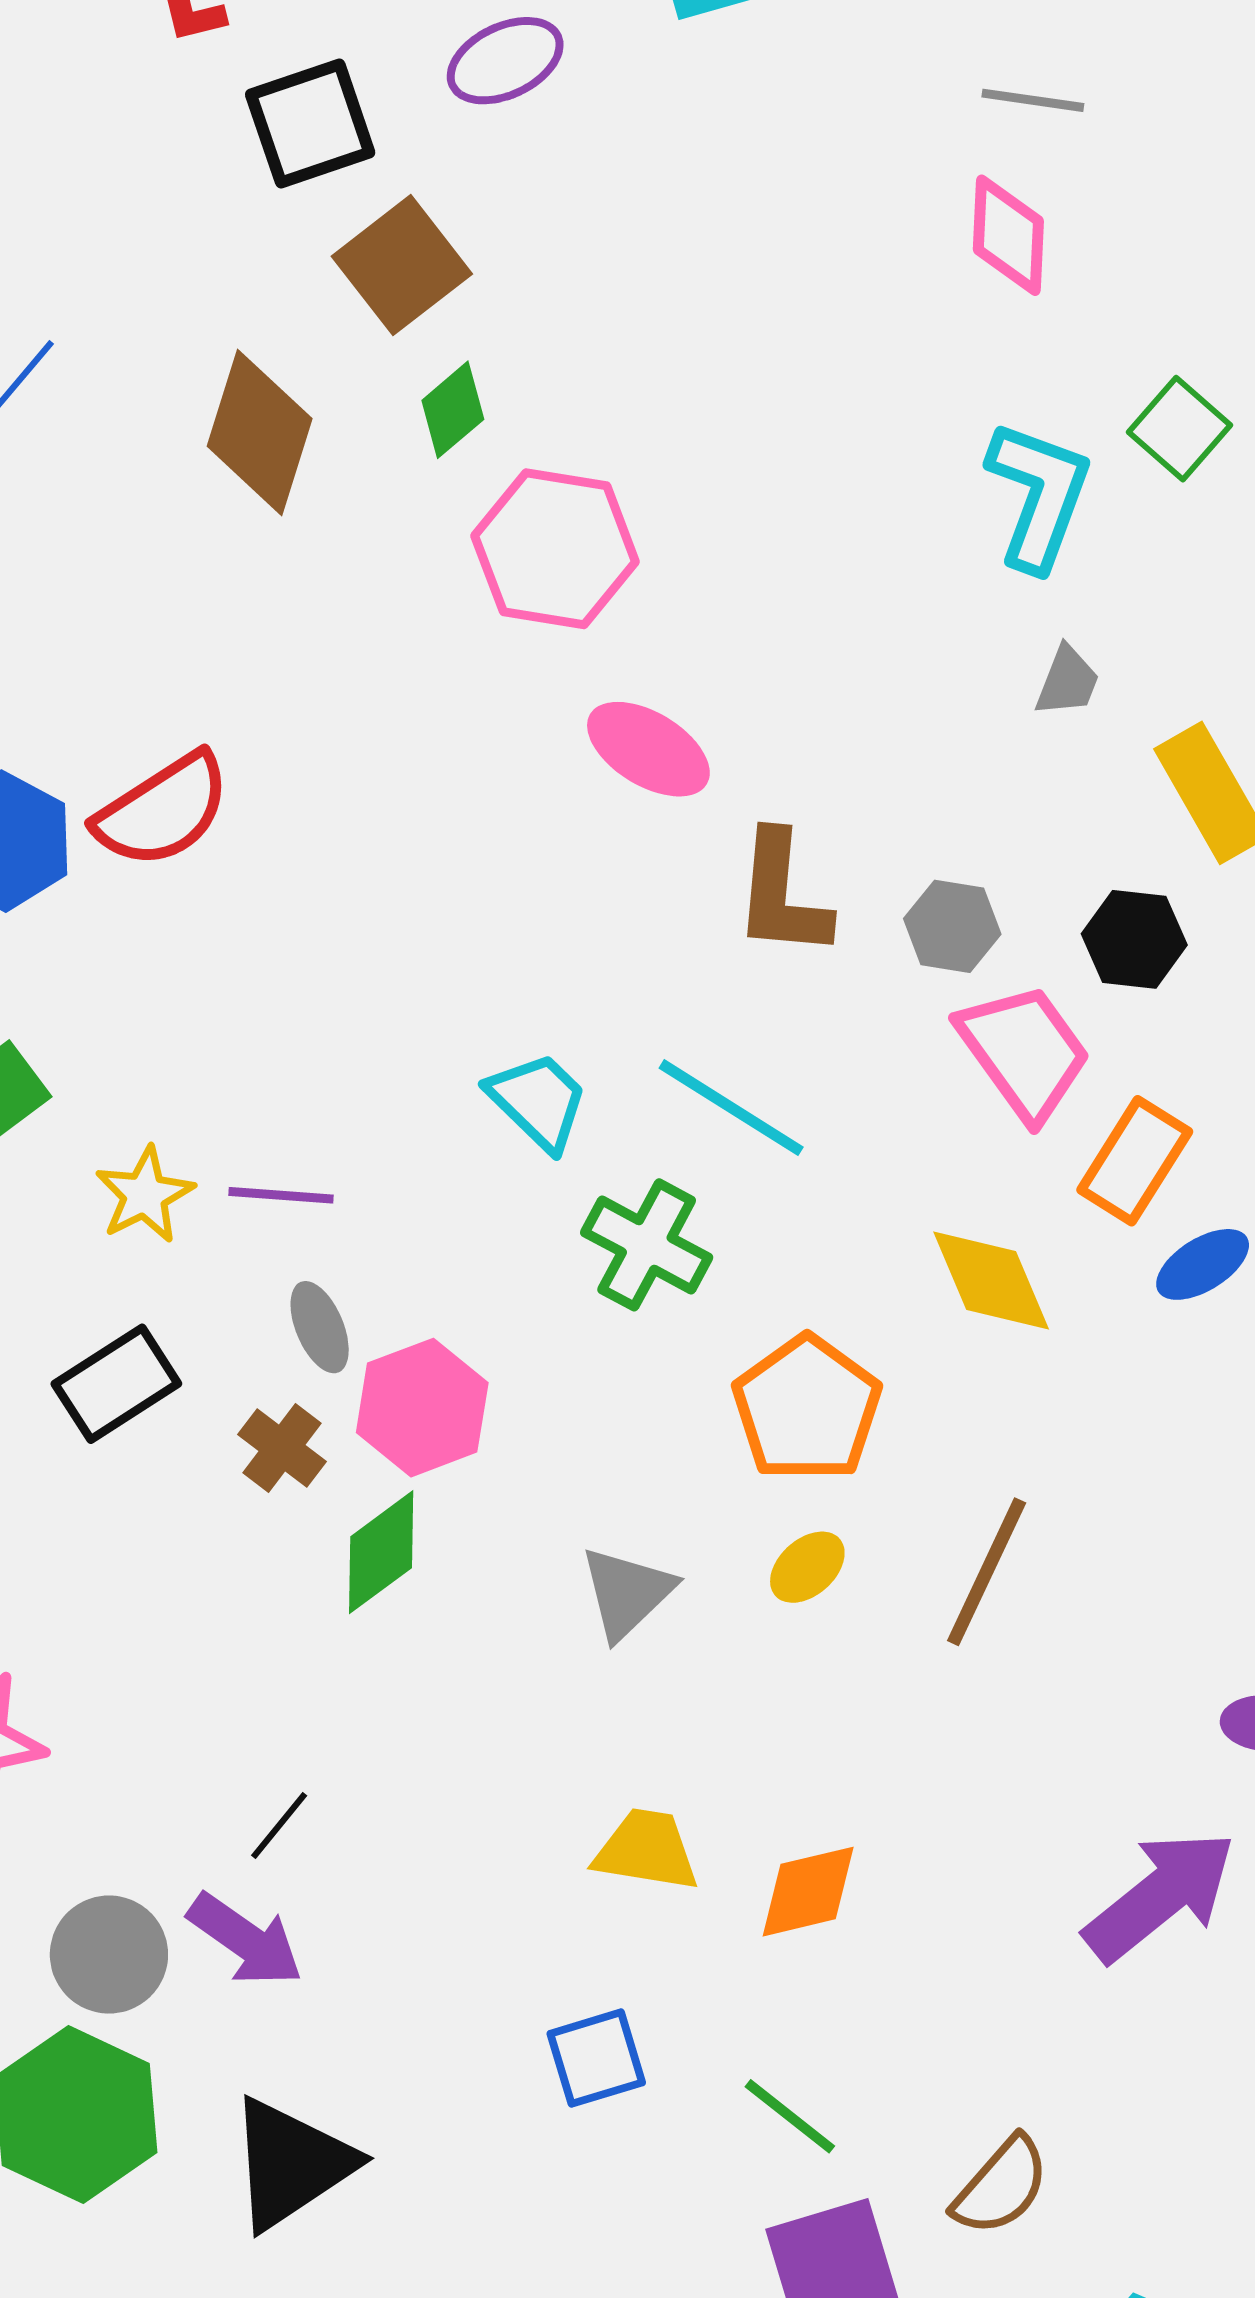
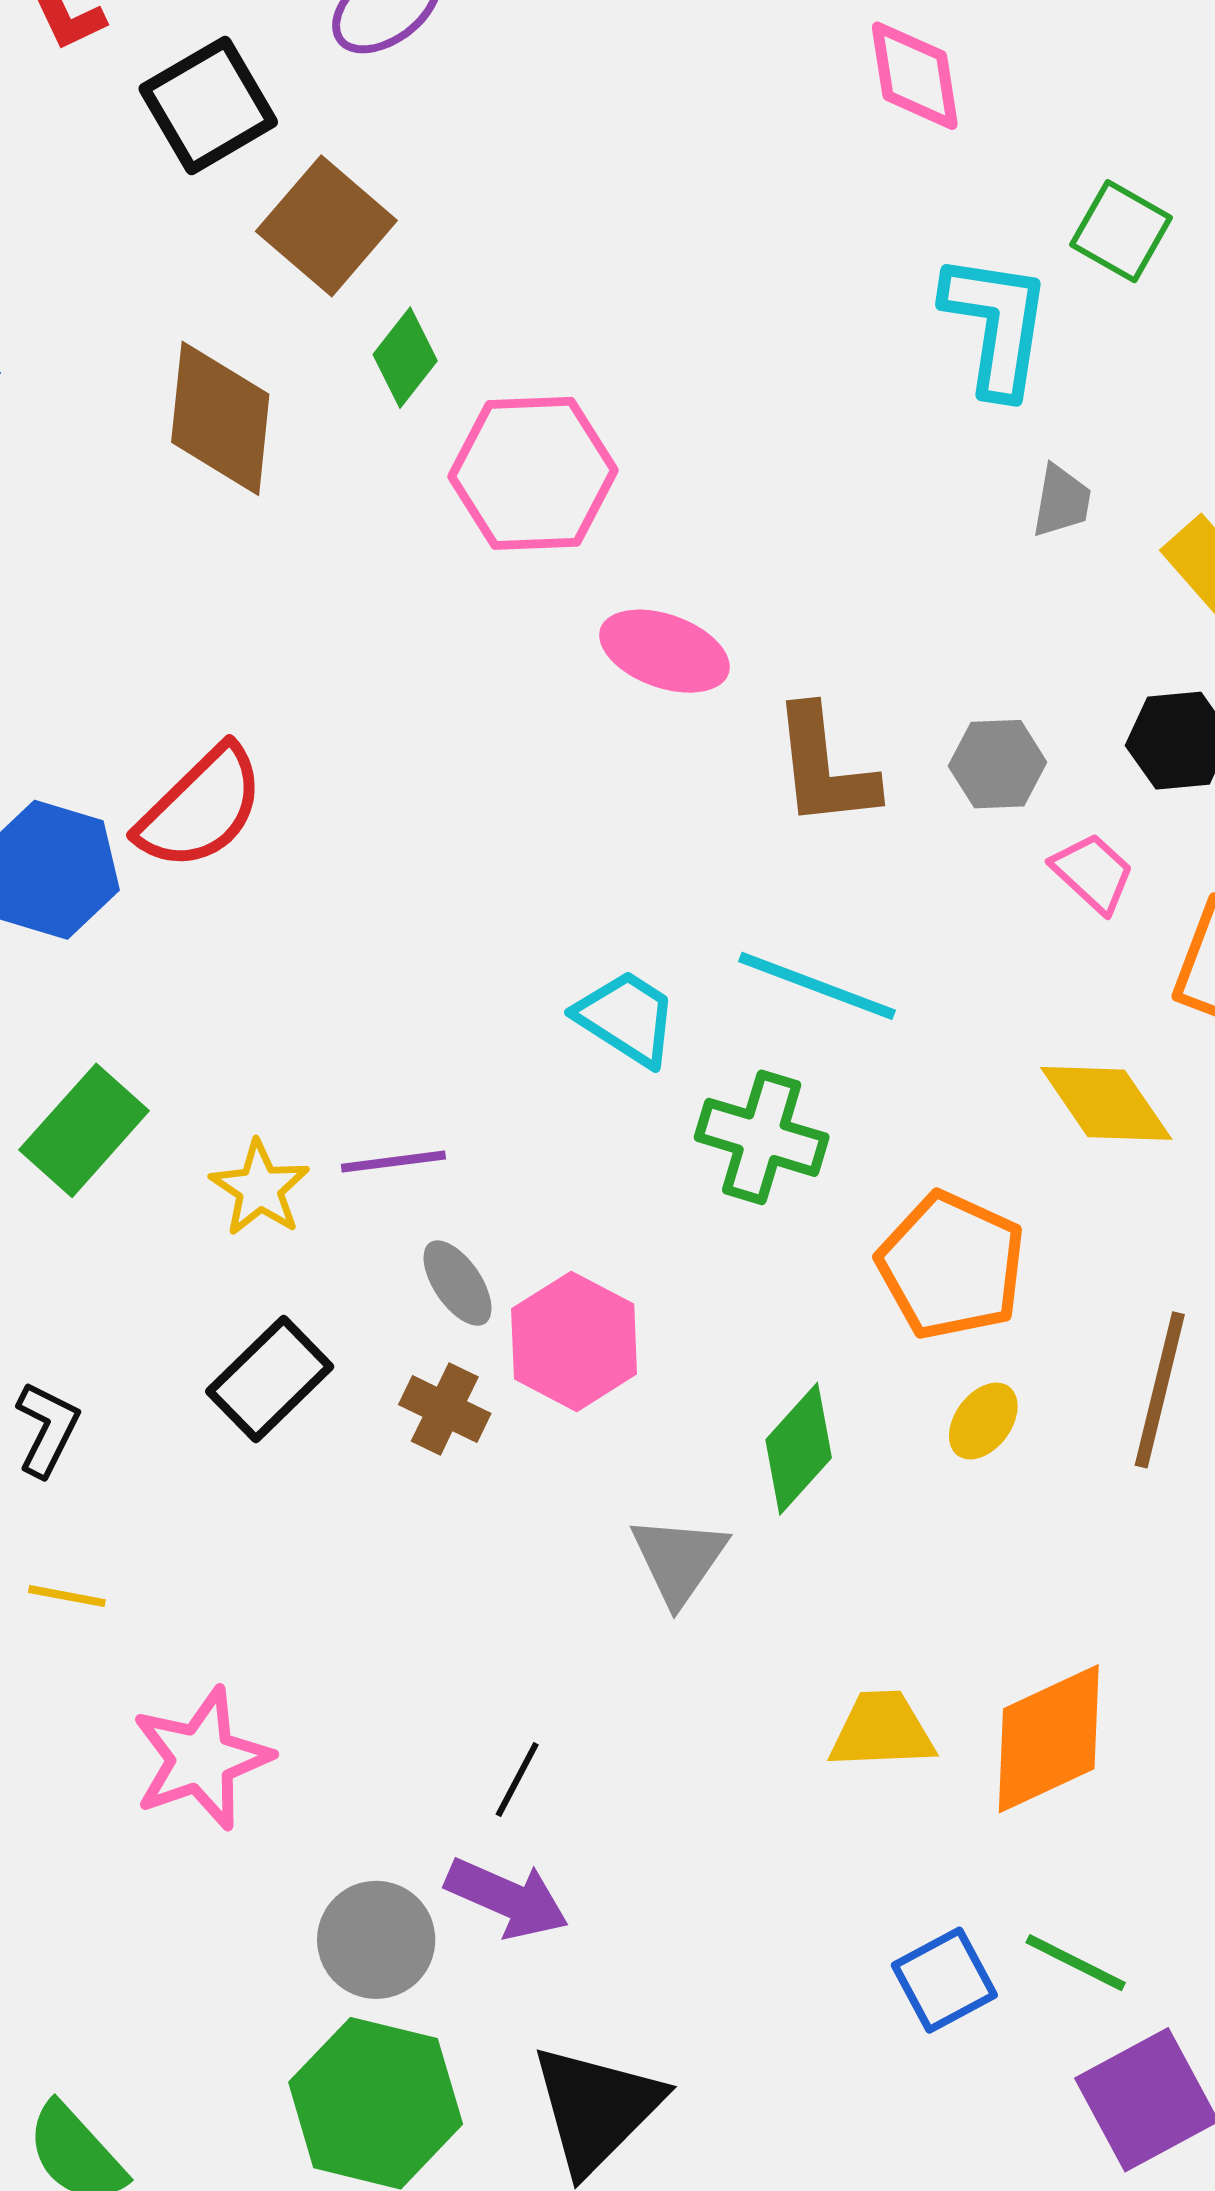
pink trapezoid: (1024, 1052) -> (1093, 873), size x0.6
green diamond: (381, 1552) -> (799, 1449), moved
gray triangle: (627, 1593) -> (679, 1560), moved
orange diamond: (808, 1892) -> (1049, 1739), size x1.4
blue square: (596, 2058) -> (944, 1980), moved

